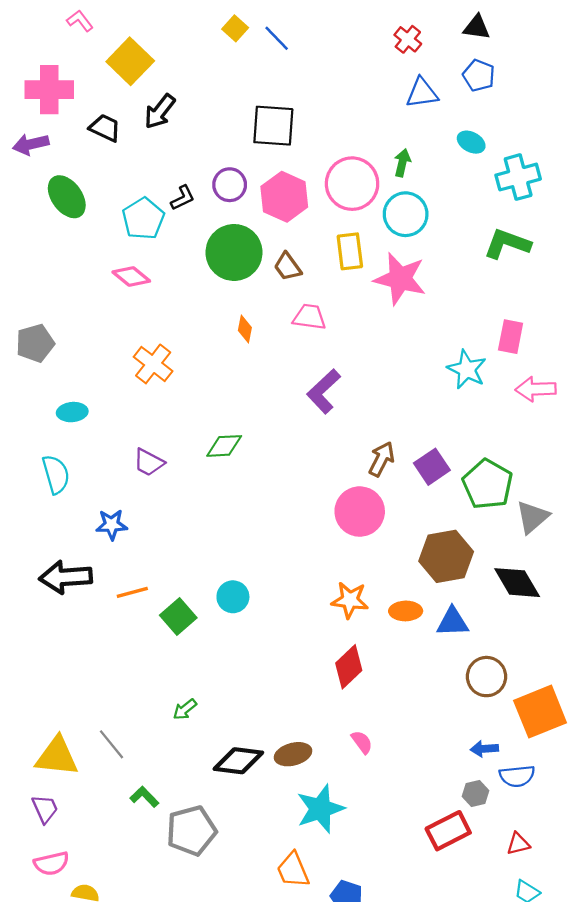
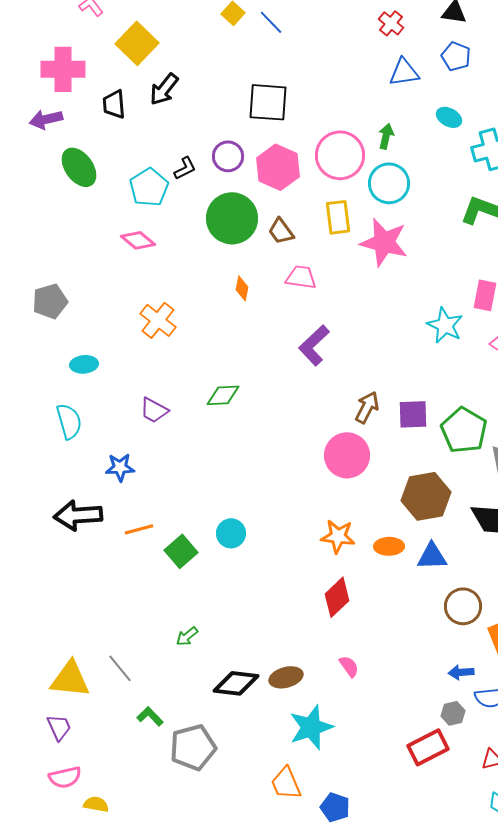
black trapezoid: (105, 128) -> (114, 104), turned -120
purple square: (432, 467) -> (413, 414), turned 32

